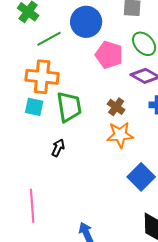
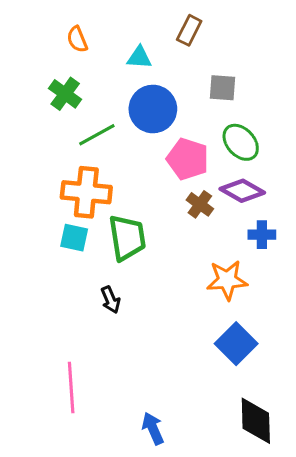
brown cross: (116, 107) -> (200, 204), moved
orange star: (120, 135) -> (227, 280), moved
black arrow: (58, 148) -> (111, 300), turned 132

